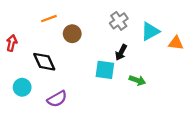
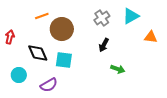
cyan triangle: (150, 31) -> (131, 16), moved
brown circle: (72, 34) -> (62, 29), size x1.5
cyan square: (105, 70) -> (64, 60), moved

